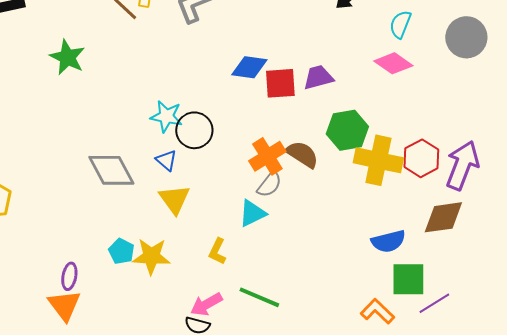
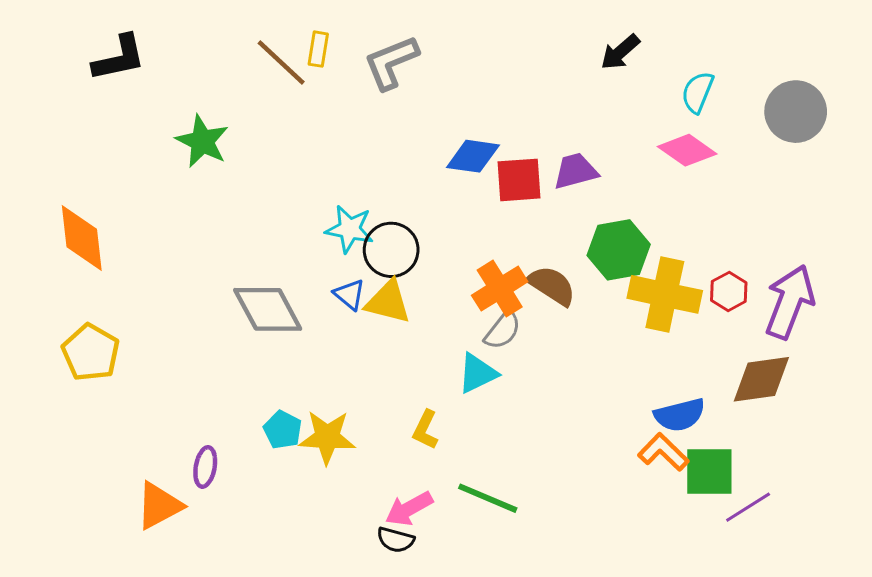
red hexagon: (421, 158) -> (729, 291), size x0.7
yellow triangle: (174, 199) -> (388, 302), moved, turned -40
orange triangle: (64, 305) -> (159, 506), moved, turned 39
orange L-shape: (377, 311) -> (663, 452), moved

